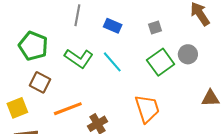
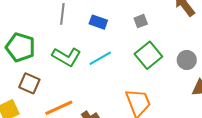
gray circle: (188, 54) -> (187, 60), moved
cyan line: (112, 62) -> (100, 58), turned -75

